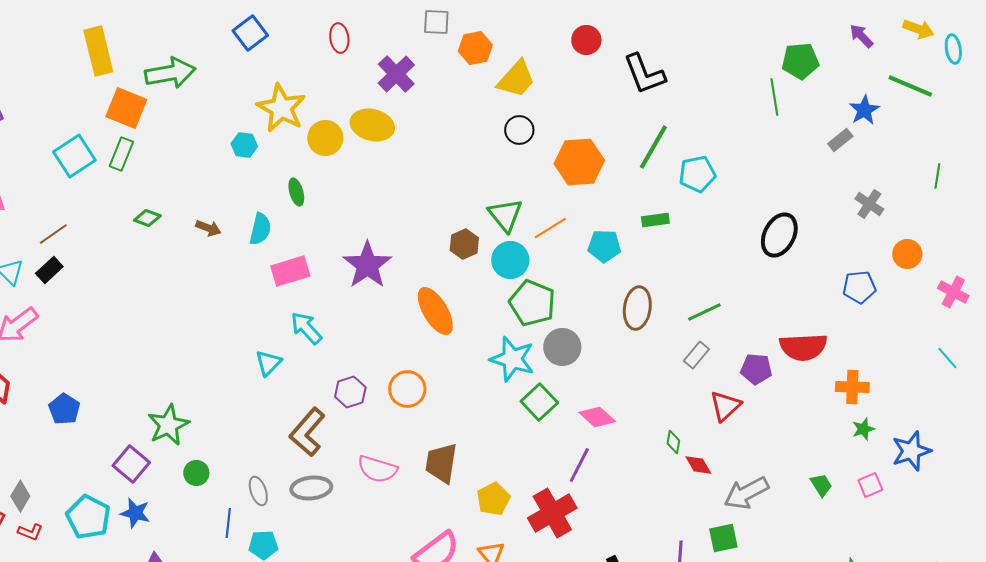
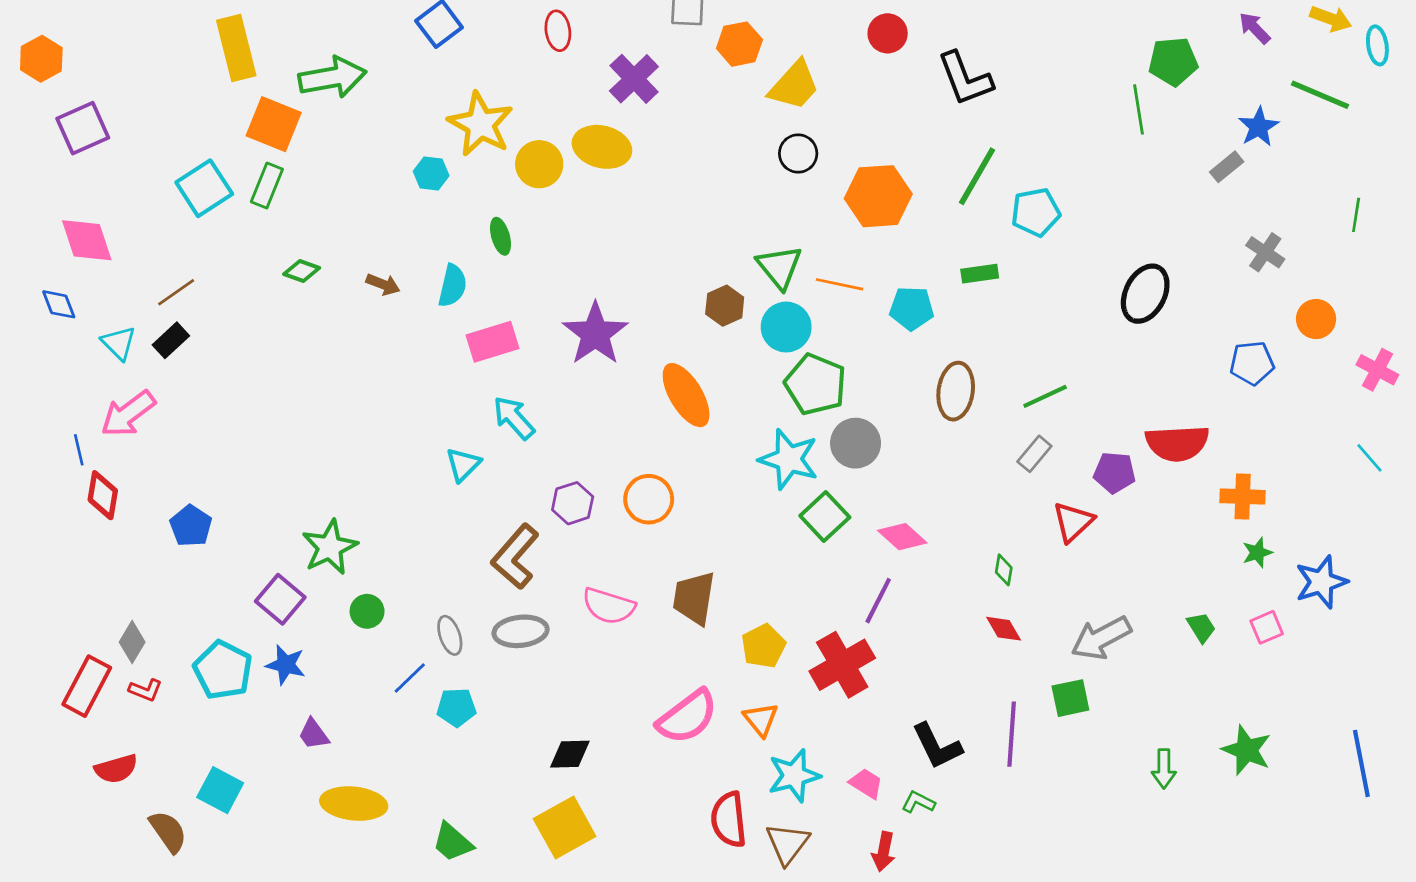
orange line: (550, 228) -> (840, 284), turned 44
red diamond: (698, 465) -> (1004, 629), moved
blue line: (228, 523) -> (410, 678), turned 40

